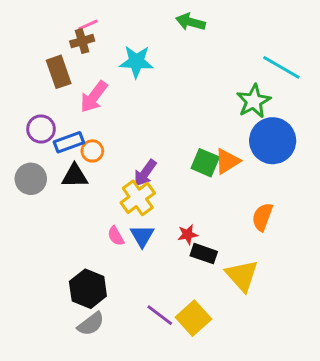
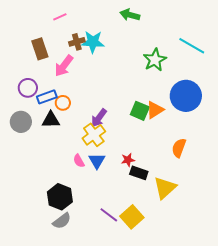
brown cross: (82, 41) -> (77, 42), moved
green star: (254, 101) -> (155, 60), moved
yellow triangle: (242, 276) -> (165, 188), turned 30

